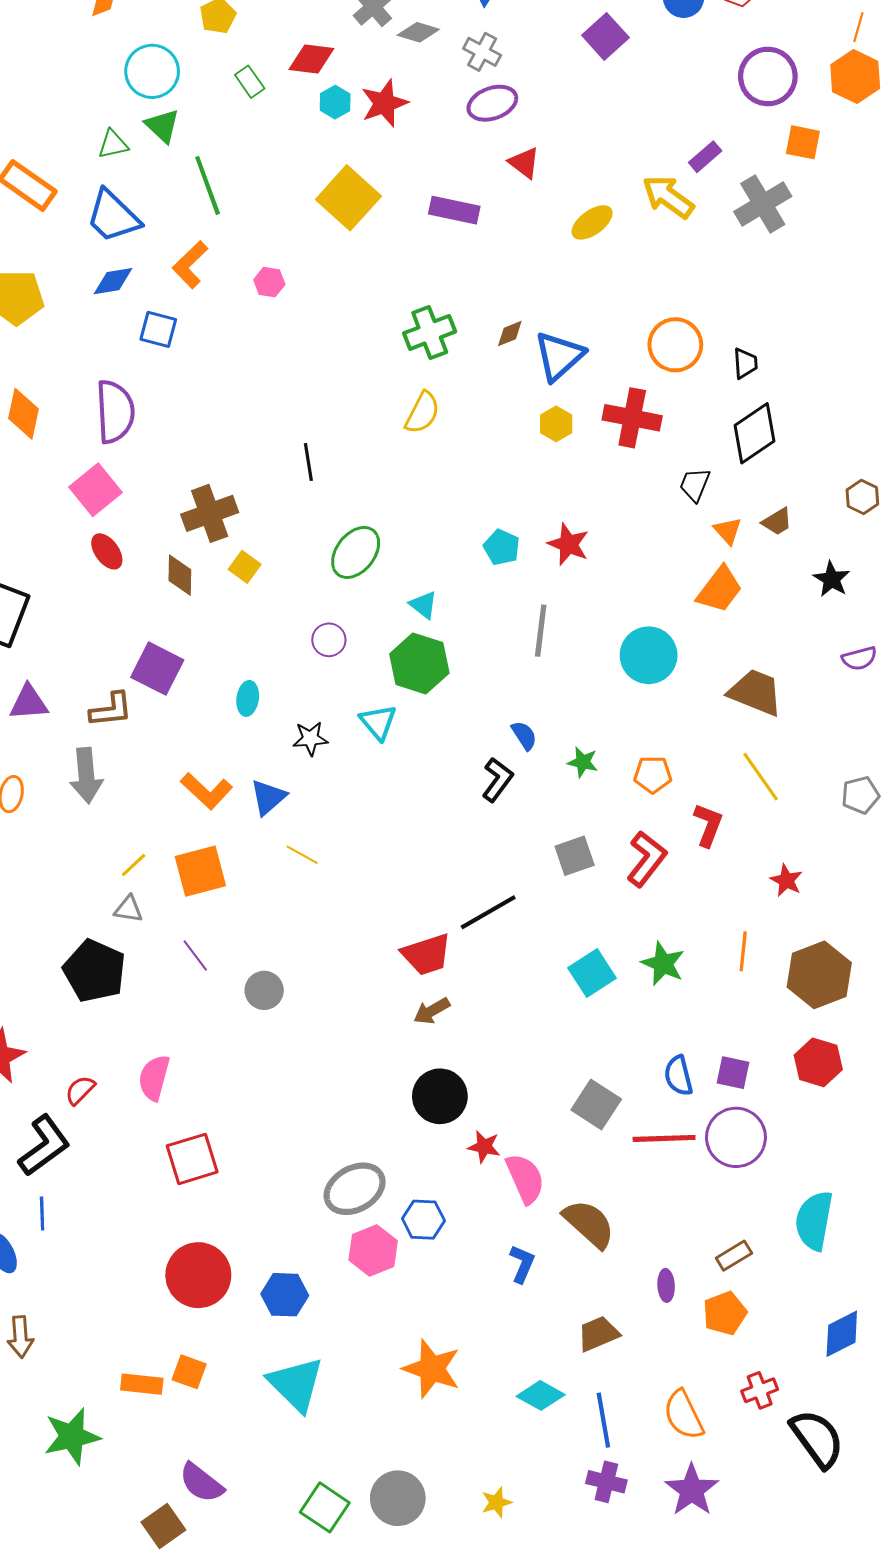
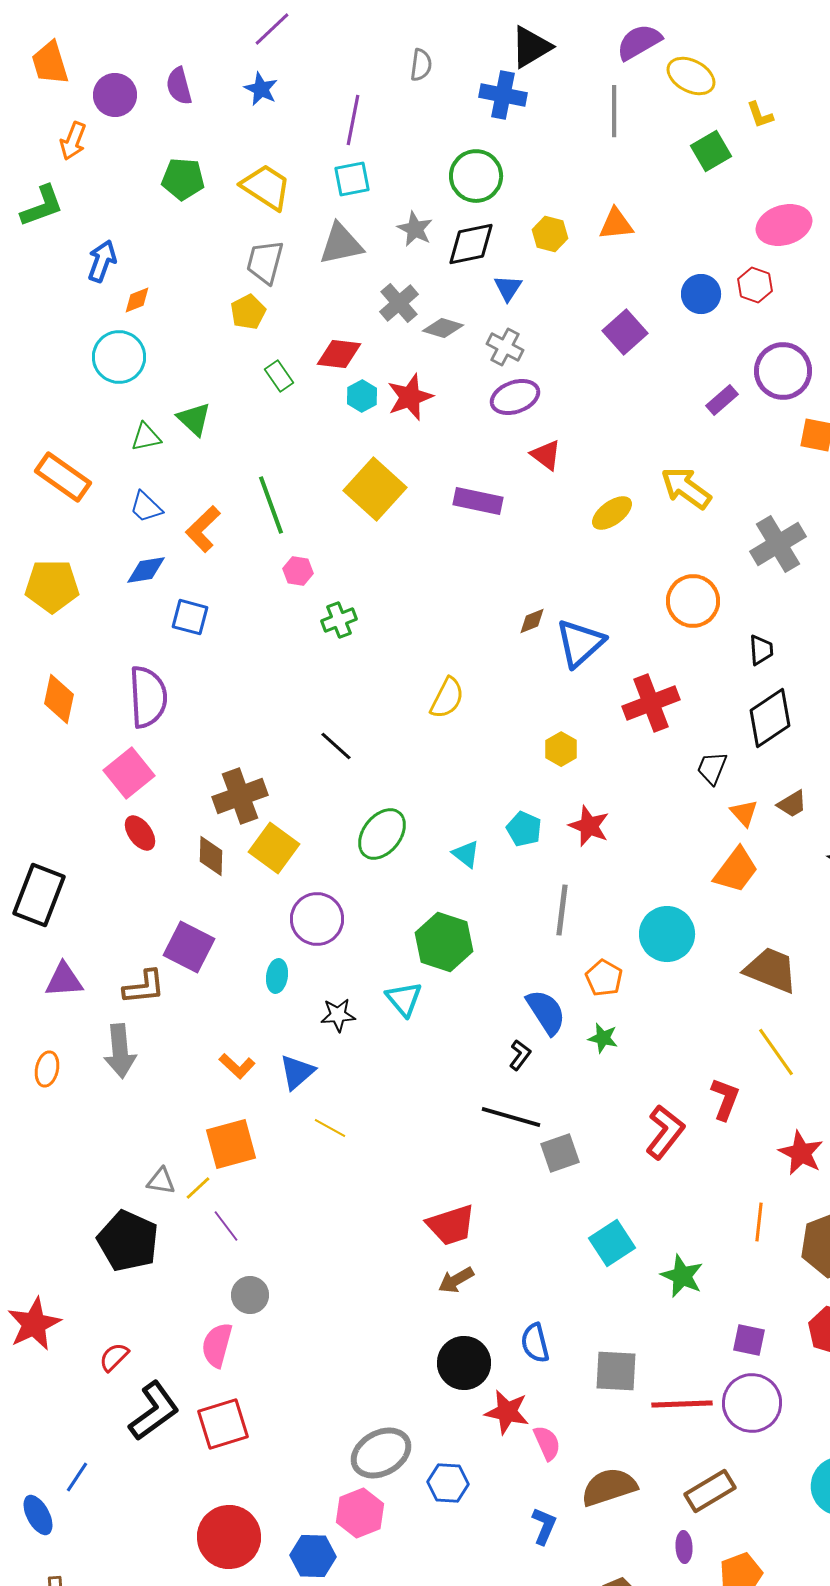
cyan circle: (152, 71) -> (119, 357), moved
purple rectangle: (705, 157) -> (722, 400), moved
green line: (208, 185) -> (271, 505), moved
gray cross: (763, 204) -> (778, 544), moved
blue trapezoid: (113, 216) -> (146, 507), size x0.6
orange L-shape: (190, 265) -> (203, 529), moved
green cross: (430, 332) -> (339, 620), moved, size x0.7
orange circle: (675, 345) -> (693, 601), moved
red cross: (632, 418) -> (651, 703), turned -32
yellow hexagon: (556, 424) -> (561, 749), moved
black line: (308, 462) -> (336, 746), turned -39
yellow square: (245, 567) -> (274, 848), size x1.6
cyan triangle: (423, 605) -> (466, 854), moved
purple circle: (329, 640) -> (317, 919), moved, size x1.6
blue semicircle: (524, 735) -> (546, 1012), size x1.6
orange pentagon: (653, 775) -> (604, 978), moved, turned 30
black L-shape: (497, 780) -> (520, 1055), size x0.7
orange L-shape: (207, 791) -> (237, 1066), size x0.7
gray square: (575, 856) -> (560, 1153), moved
yellow line: (134, 865) -> (198, 1188), moved
red star: (786, 880) -> (801, 1153), size x1.4
black line: (488, 912) -> (511, 1117), moved, turned 46
green star: (663, 964) -> (682, 1276), moved
gray circle: (264, 990) -> (250, 1295), moved
blue semicircle: (678, 1076) -> (535, 1343), moved
pink semicircle: (154, 1078) -> (217, 1345), moved
gray square: (596, 1104) -> (616, 1371), turned -30
black L-shape: (44, 1146) -> (154, 1411), moved
red star: (484, 1147) -> (507, 1412), size x1.4
pink semicircle: (525, 1179) -> (547, 1443), size x0.7
blue line: (42, 1213) -> (77, 1477), turned 36
brown semicircle: (589, 1224) -> (609, 1487), turned -60
pink hexagon: (373, 1250) -> (360, 1513), moved
brown rectangle: (734, 1256) -> (710, 1491), moved, size x1.4

